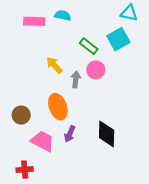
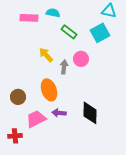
green rectangle: (89, 46) -> (69, 32), moved
purple arrow: (70, 134) -> (59, 113), turned 72
pink trapezoid: (42, 141) -> (36, 119), turned -55
red cross: (25, 170) -> (15, 136), moved

